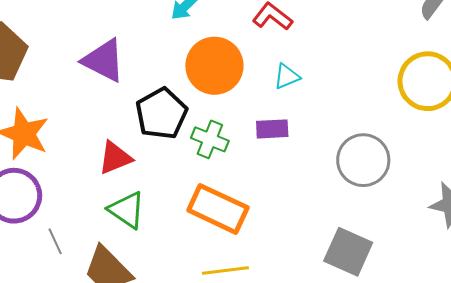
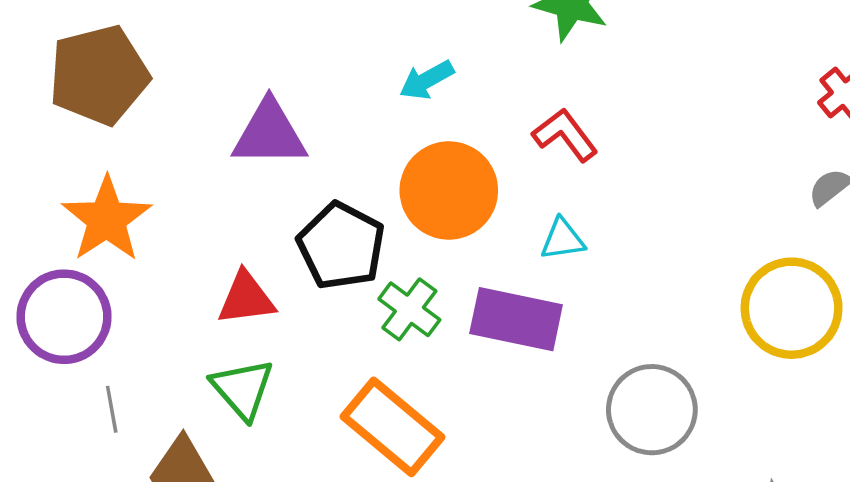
purple triangle: (104, 60) -> (269, 134), turned -42
black pentagon: (161, 114) -> (341, 246), turned -30
purple rectangle: (272, 129) -> (516, 319), size x1.6

